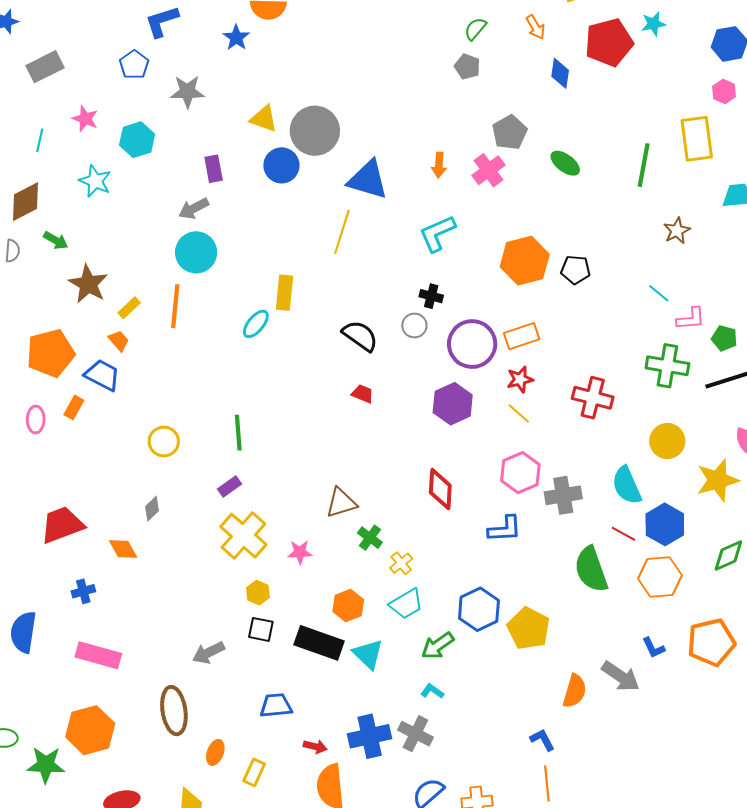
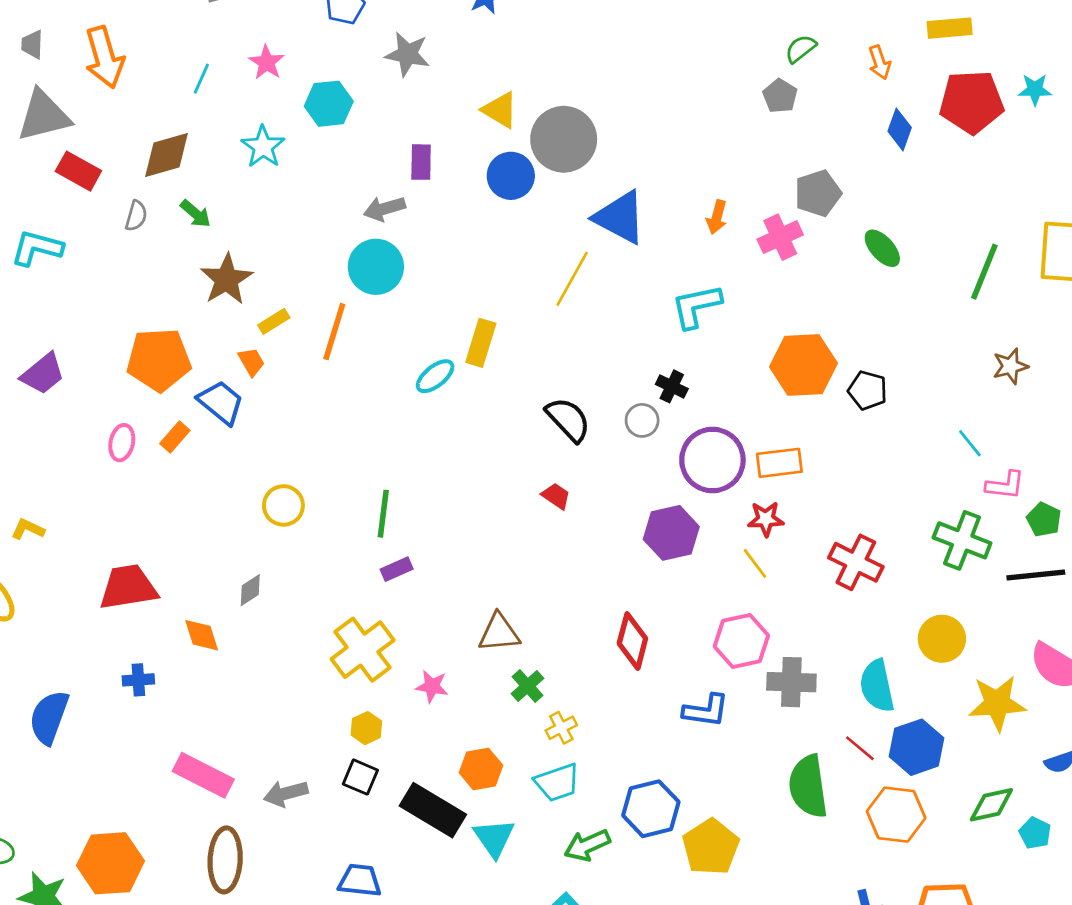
purple rectangle: (230, 486) -> (397, 569), moved
pink rectangle: (98, 655) -> (203, 775), moved

